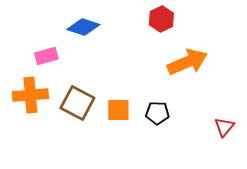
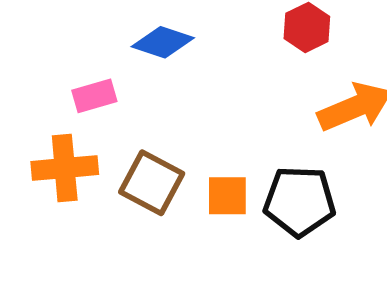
black pentagon: (157, 113) -> (300, 201), size x1.6

